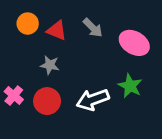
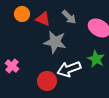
gray star: (50, 65) -> (55, 42), moved, size x1.6
red circle: (47, 101) -> (47, 81), moved

